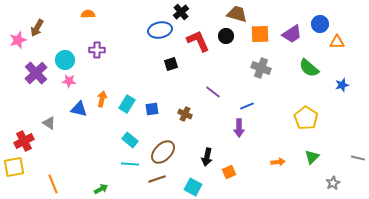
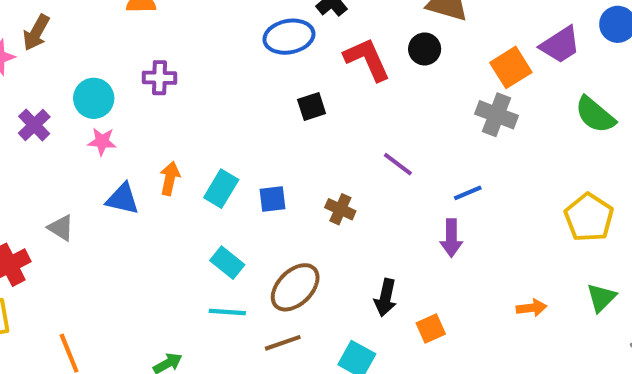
orange square: (260, 34) -> (511, 67), moved, turned -30
purple cross: (36, 73) -> (34, 125), size x0.7

